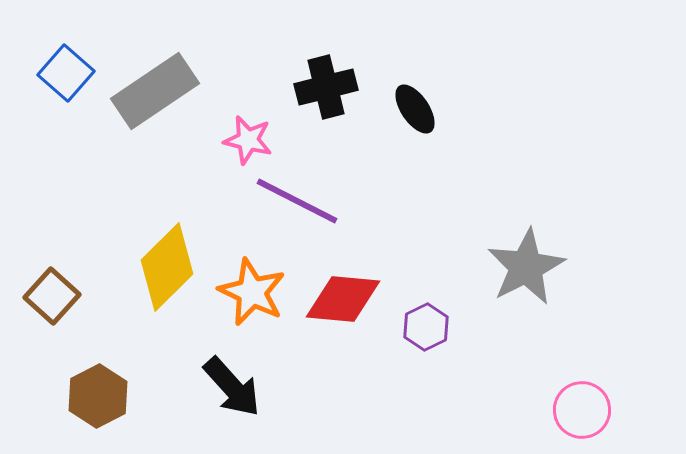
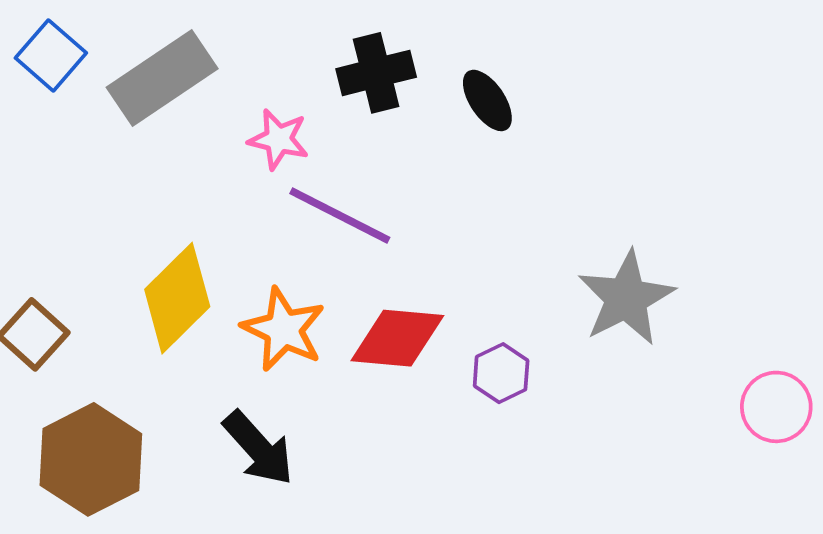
brown hexagon: (98, 396) -> (91, 459), size x1.4
pink circle: (582, 410) -> (776, 407), moved

